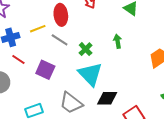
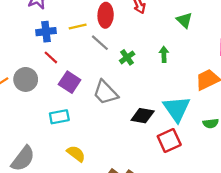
purple square: (45, 70) -> (70, 82), moved
cyan triangle: (90, 74) -> (177, 109), moved
gray trapezoid: (71, 103) -> (105, 93), moved

